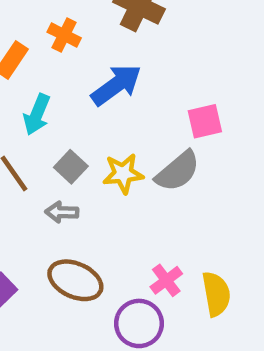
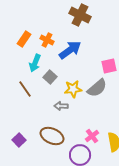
orange cross: (64, 35) -> (47, 40), moved
gray square: (71, 167) -> (50, 77), moved
gray arrow: (62, 212) -> (61, 106), moved

